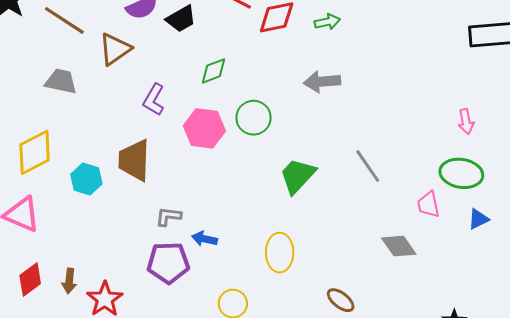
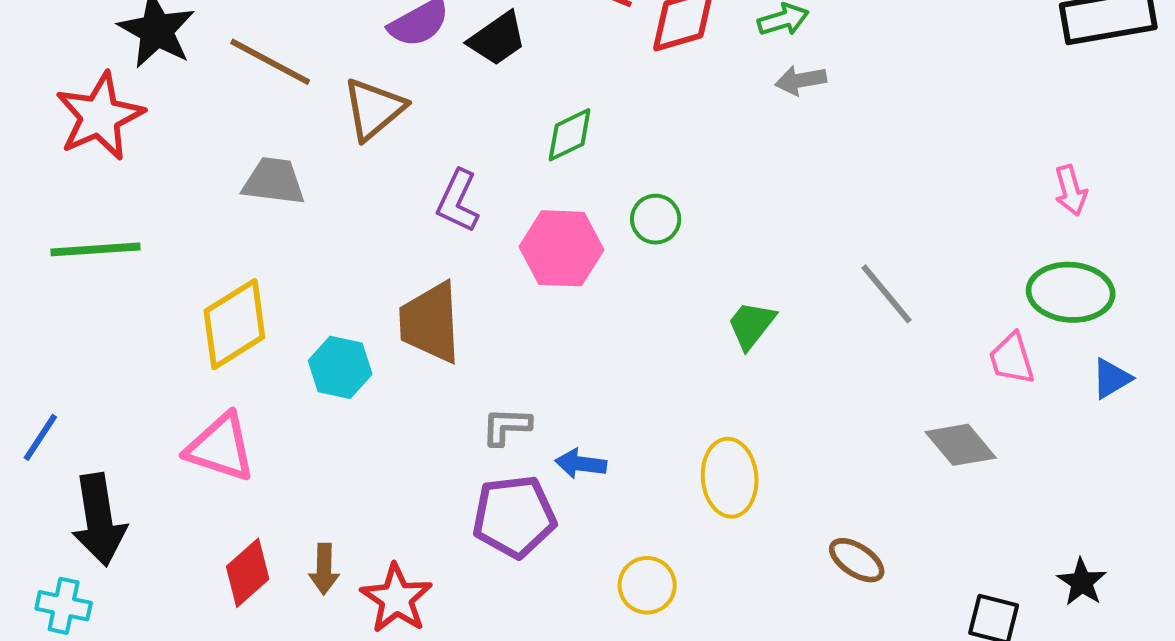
gray arrow: (322, 82) -> (801, 80), moved, size x0.7
green circle: (253, 118) -> (656, 219), size x0.7
green trapezoid: (298, 176) -> (751, 325), size x0.7

